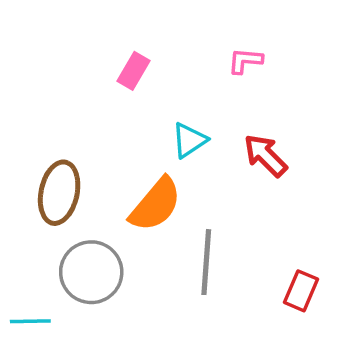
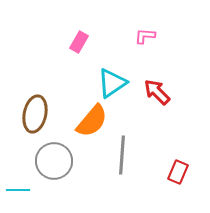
cyan triangle: (189, 140) -> (112, 83), size x1.4

